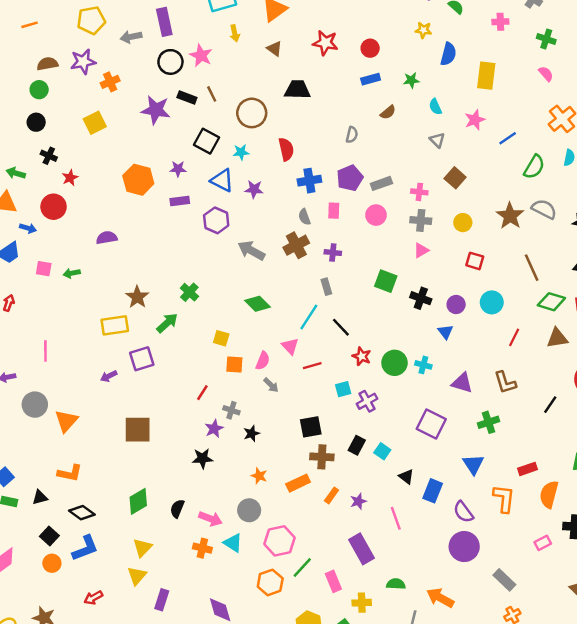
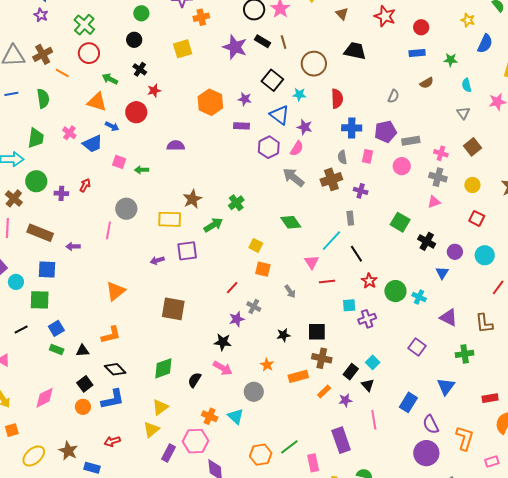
pink semicircle: (263, 361) -> (297, 148), moved
gray circle: (35, 405) -> (126, 209), moved
purple square: (431, 424) -> (417, 347), size x0.7
black star: (252, 433) -> (284, 335), moved
black rectangle: (357, 445) -> (351, 372), moved
orange L-shape: (70, 473) -> (111, 335), turned -35
black triangle: (406, 477) -> (368, 385), moved
orange L-shape: (504, 499) -> (465, 438), moved
pink arrow: (210, 519) -> (223, 368), moved
pink hexagon: (279, 541) -> (196, 441), moved

